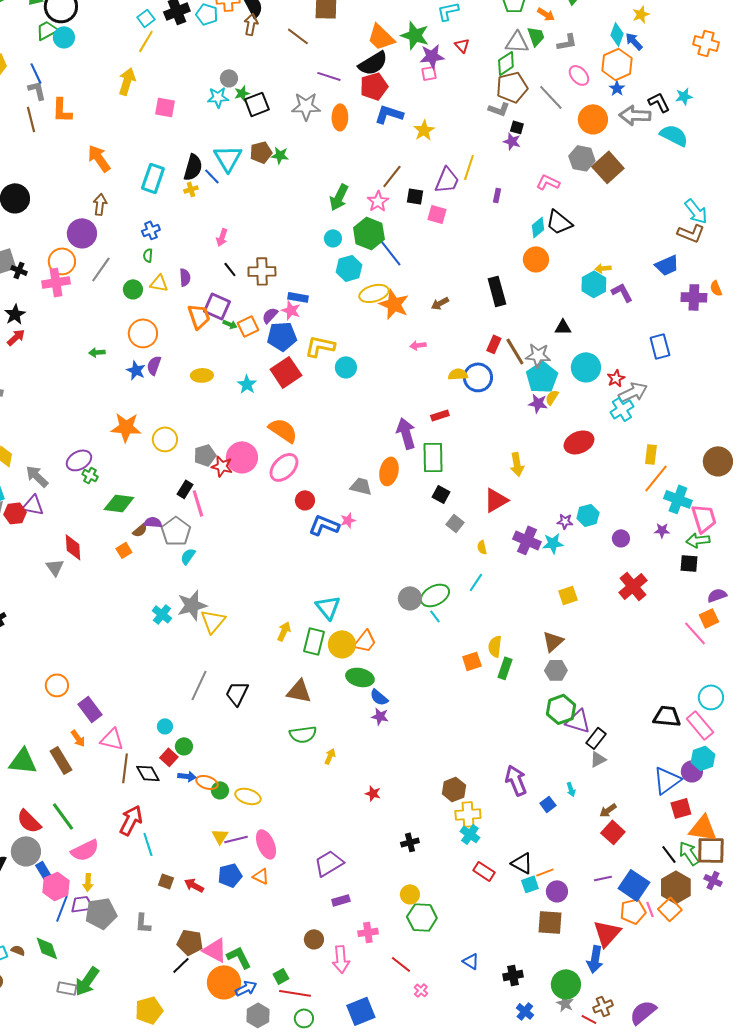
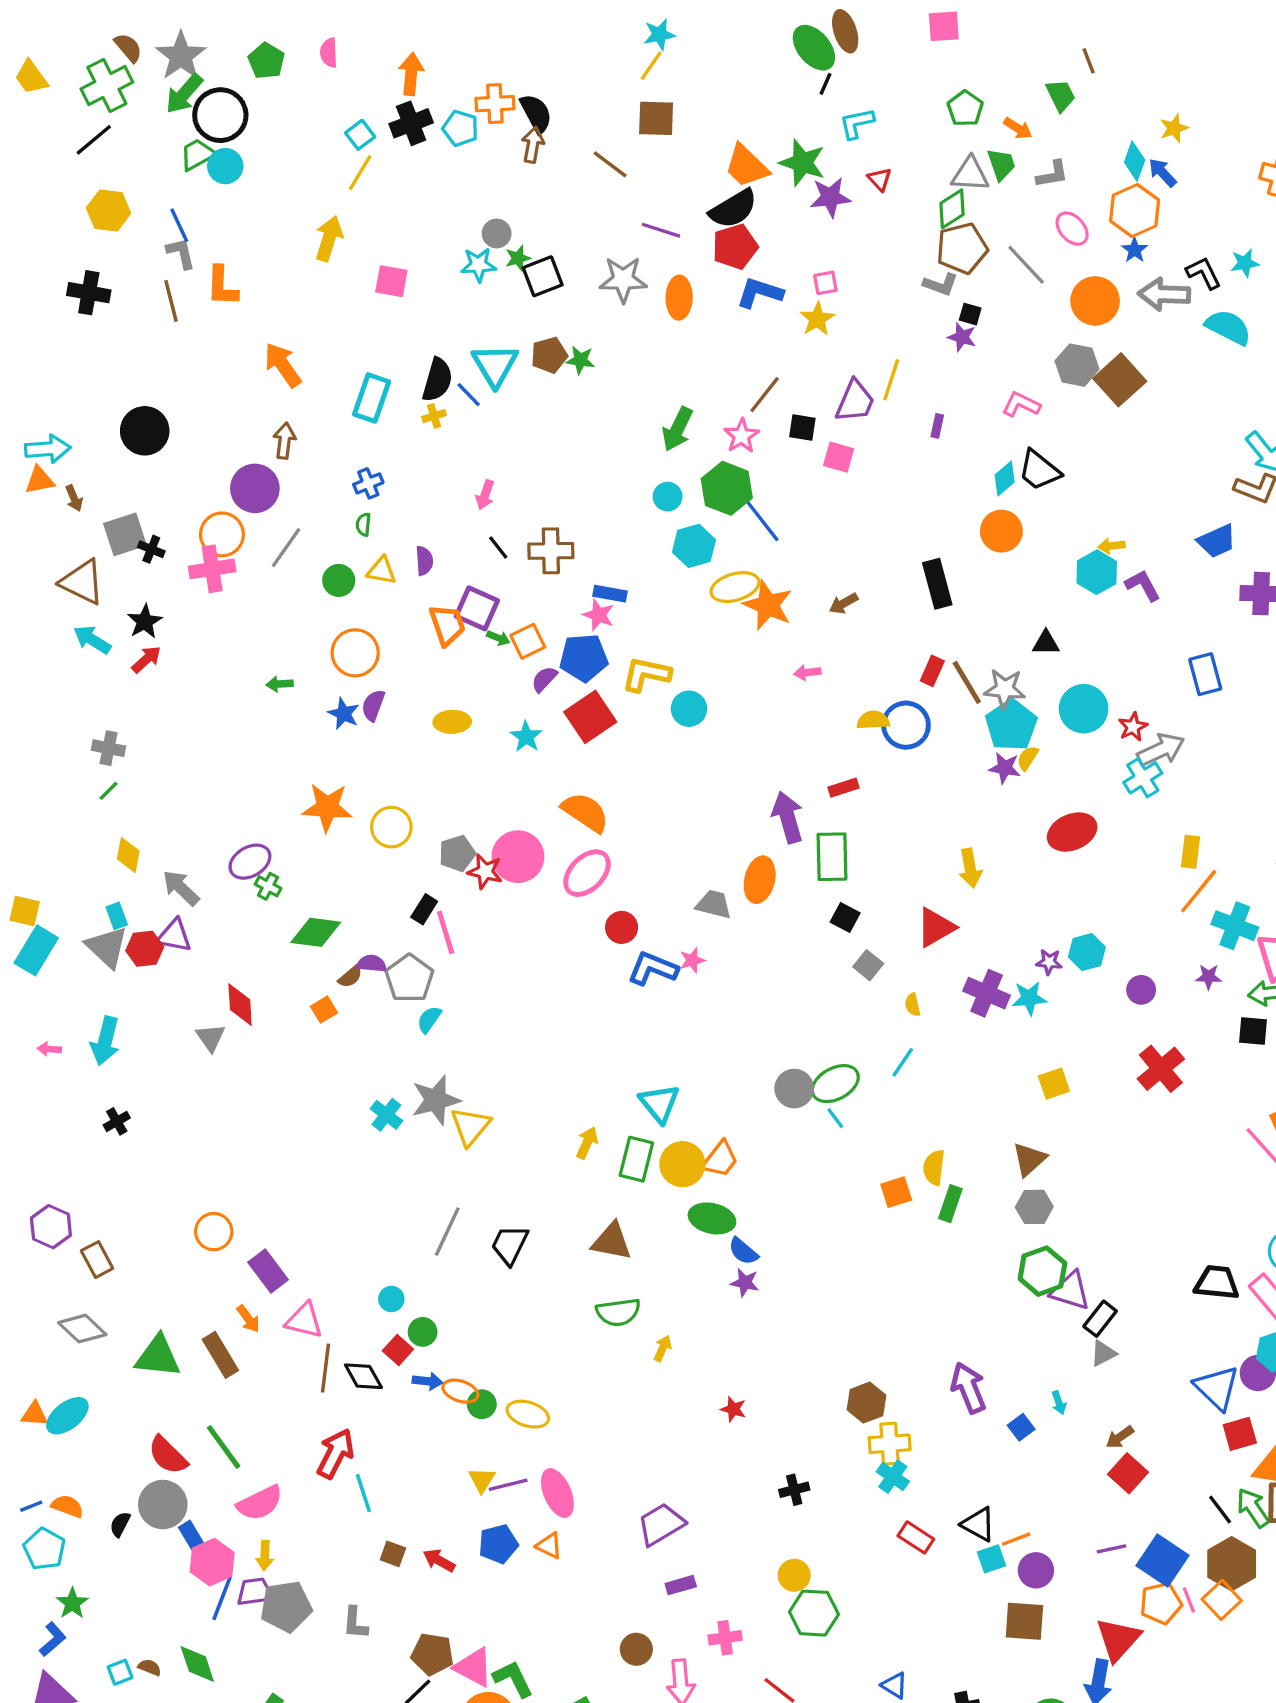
pink square: (429, 73) -> (825, 283), moved
purple semicircle: (270, 315) -> (544, 679), moved
blue triangle: (667, 780) -> (1217, 1388), turned -40

